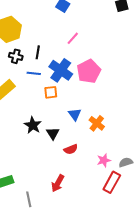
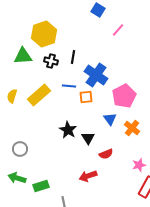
pink line: (73, 38) -> (118, 30), moved
pink pentagon: (89, 71) -> (124, 96), moved
blue line: (34, 73) -> (69, 86), moved
red arrow: (58, 183) -> (88, 176), moved, turned 42

